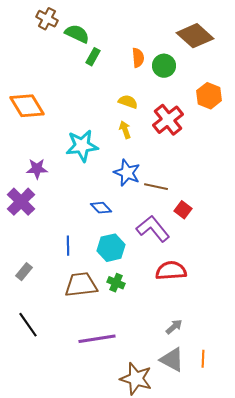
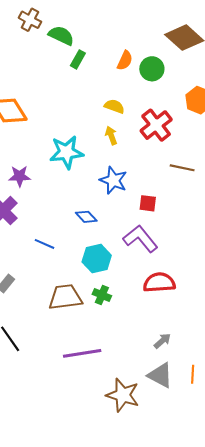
orange semicircle: (138, 58) -> (125, 60), turned 30
brown line: (156, 187) -> (182, 168), moved
red square: (183, 210) -> (148, 203), moved, turned -30
blue line: (68, 246) -> (45, 244), moved, turned -66

